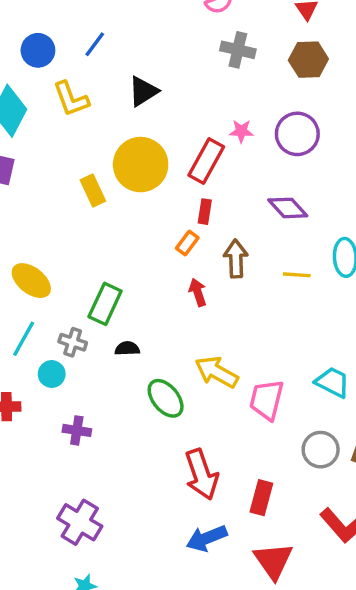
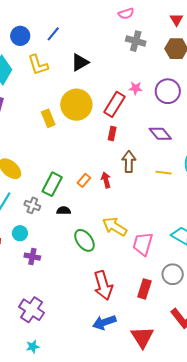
orange rectangle: (187, 243) -> (84, 180), moved
cyan circle: (52, 374) -> (20, 233), moved
red rectangle: (261, 498) -> (144, 289), moved

